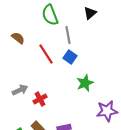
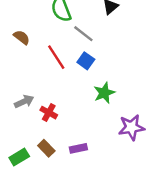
gray line: (68, 35) -> (83, 34), turned -42
red cross: (40, 99) -> (49, 113), turned -32

